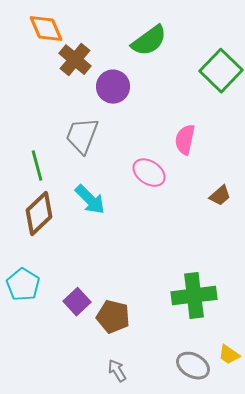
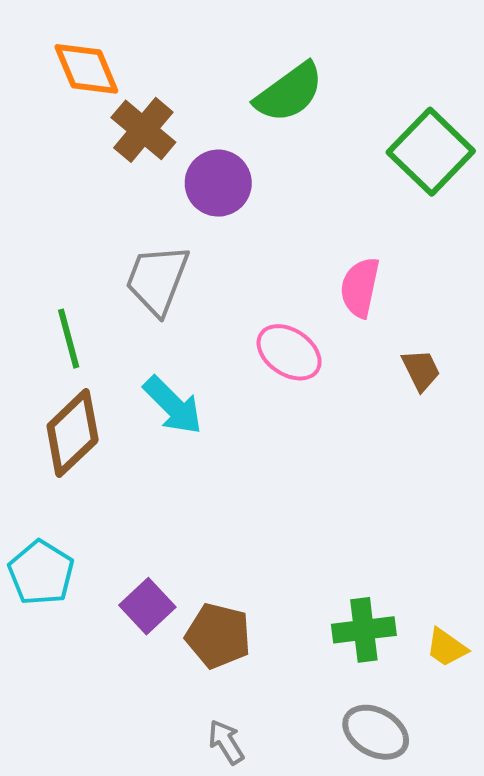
brown trapezoid: (220, 196) -> (421, 370), moved, turned -75
green cross: (194, 296) -> (364, 630), moved, size x0.7
yellow trapezoid: (229, 355) -> (447, 648), moved

